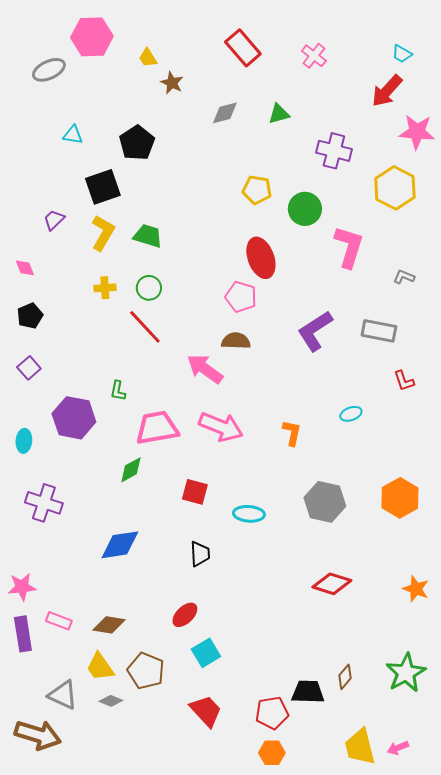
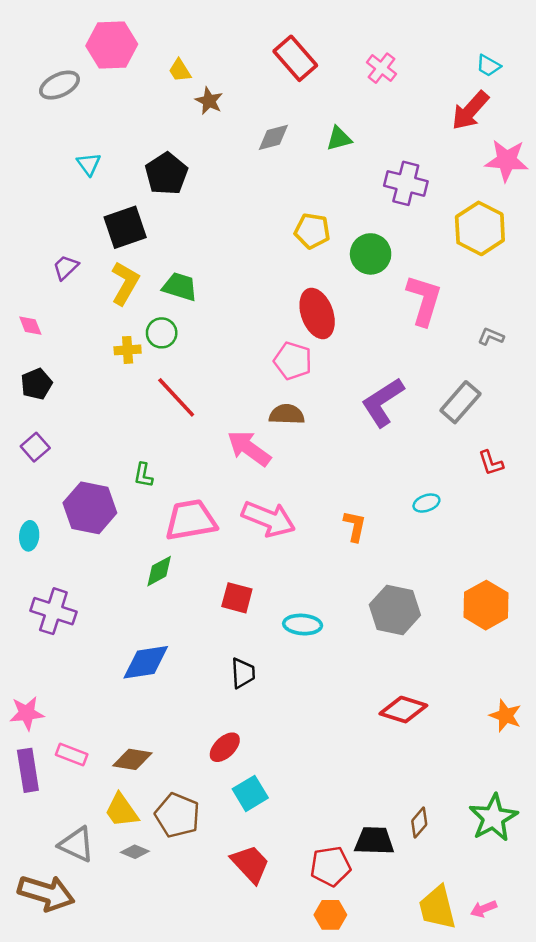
cyan triangle: (73, 135) -> (89, 164), turned 45
green circle: (149, 288) -> (162, 333), moved
gray rectangle: (379, 331) -> (460, 402), turned -60

